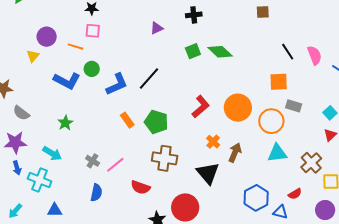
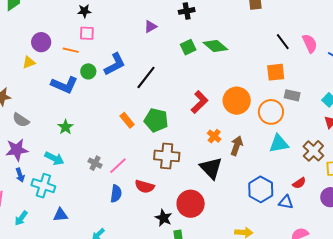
yellow triangle: (33, 56) -> (29, 62), turned 32
blue L-shape: (117, 84) -> (115, 64), moved
blue semicircle: (96, 193) -> (116, 194), moved

